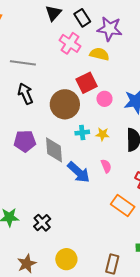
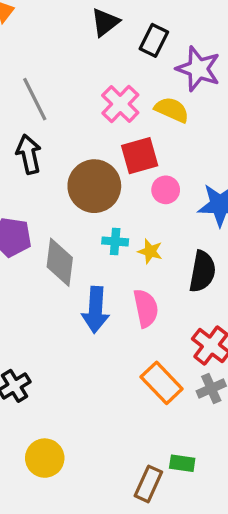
black rectangle: (82, 18) -> (154, 40), turned 48
pink cross: (70, 43) -> (120, 104), moved
gray line: (23, 63) -> (35, 99), turned 45
pink semicircle: (106, 166) -> (146, 308), size x1.5
blue arrow: (79, 172) -> (96, 310), turned 40
brown rectangle: (112, 264) -> (148, 484), moved

